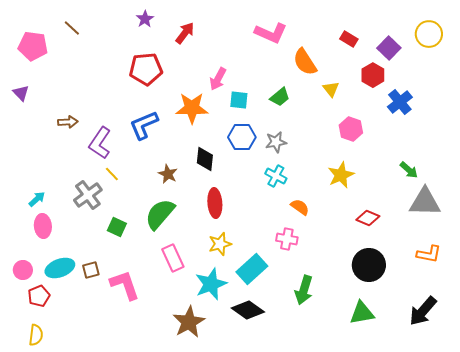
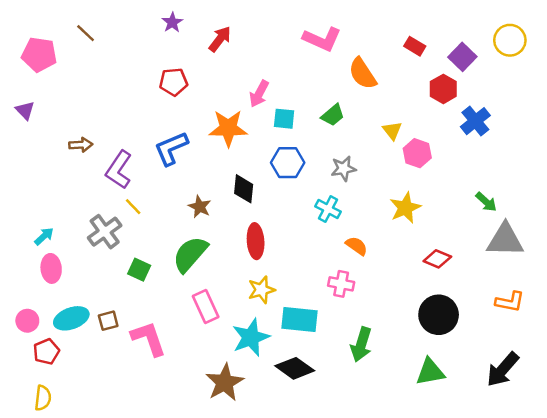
red pentagon: (146, 69) -> (174, 82), size x0.7
yellow triangle: (331, 89) -> (392, 131), moved
gray star: (276, 142) -> (343, 169), moved
cyan rectangle: (252, 269) -> (300, 320), turned 48

